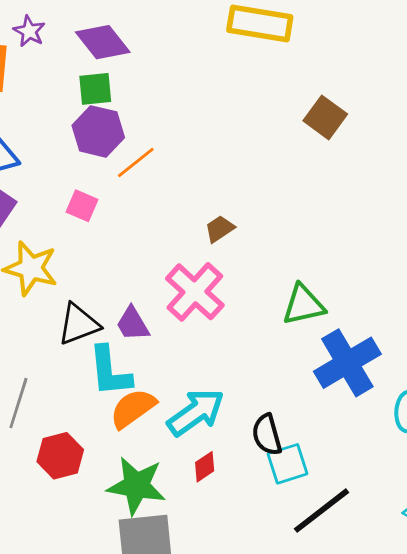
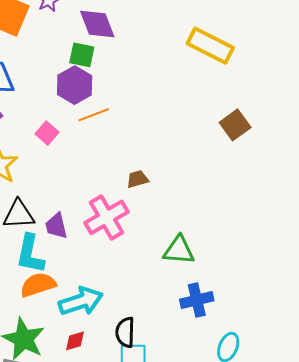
blue cross: (347, 363) -> (197, 300), size x0.7

